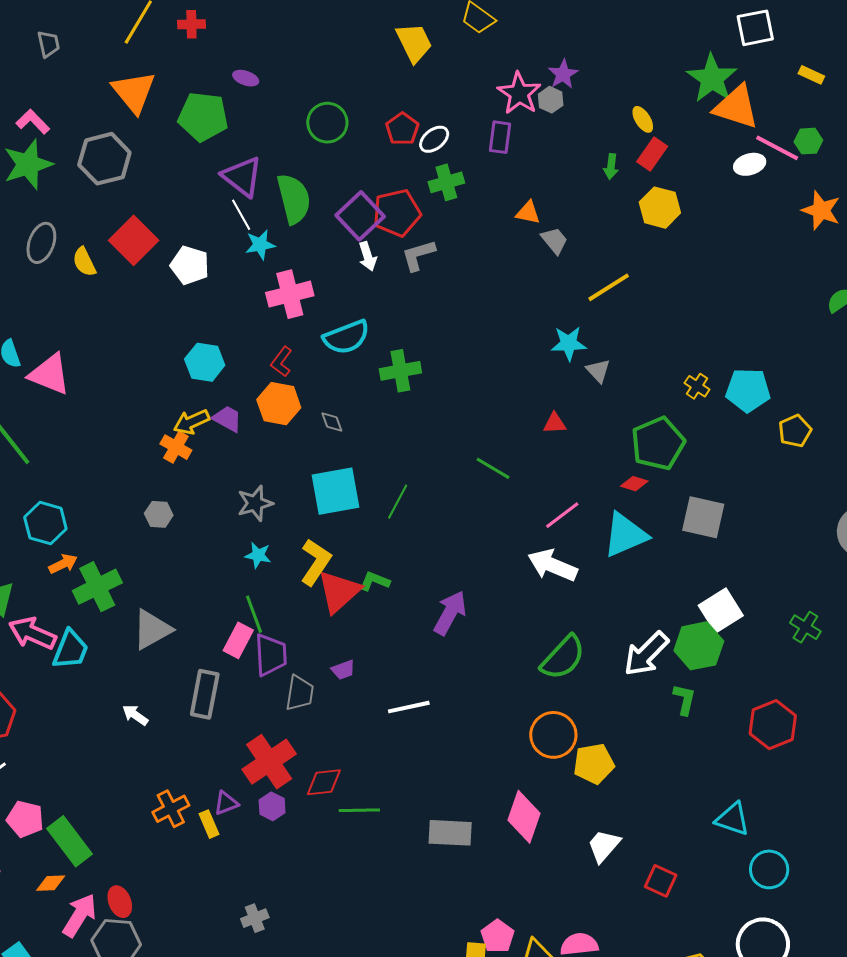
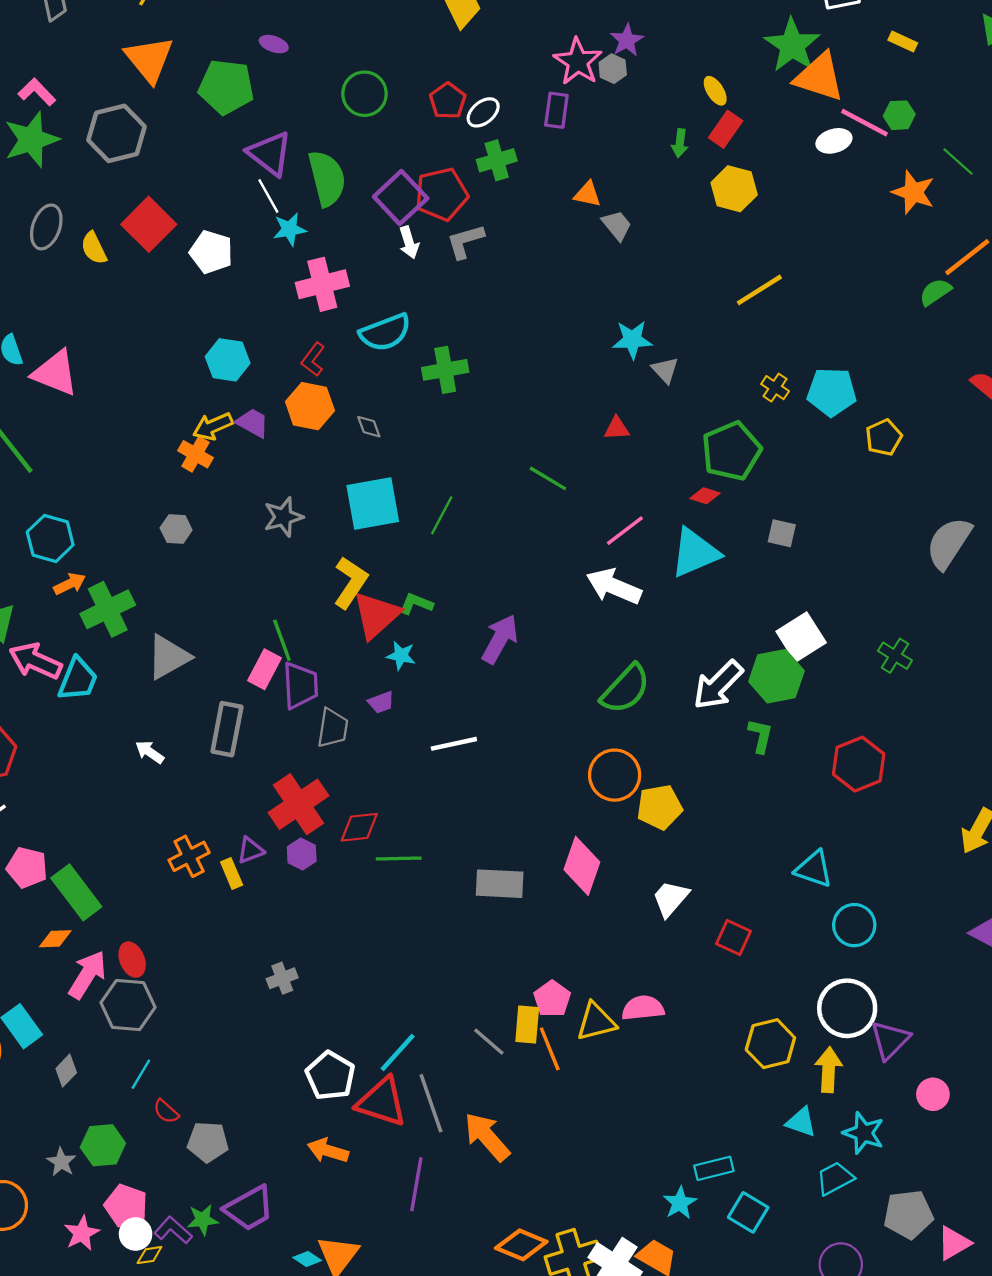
yellow line: (609, 287) -> (759, 290), moved
gray square: (703, 517) -> (782, 533), size x0.6
cyan star: (258, 555) -> (401, 656), moved

